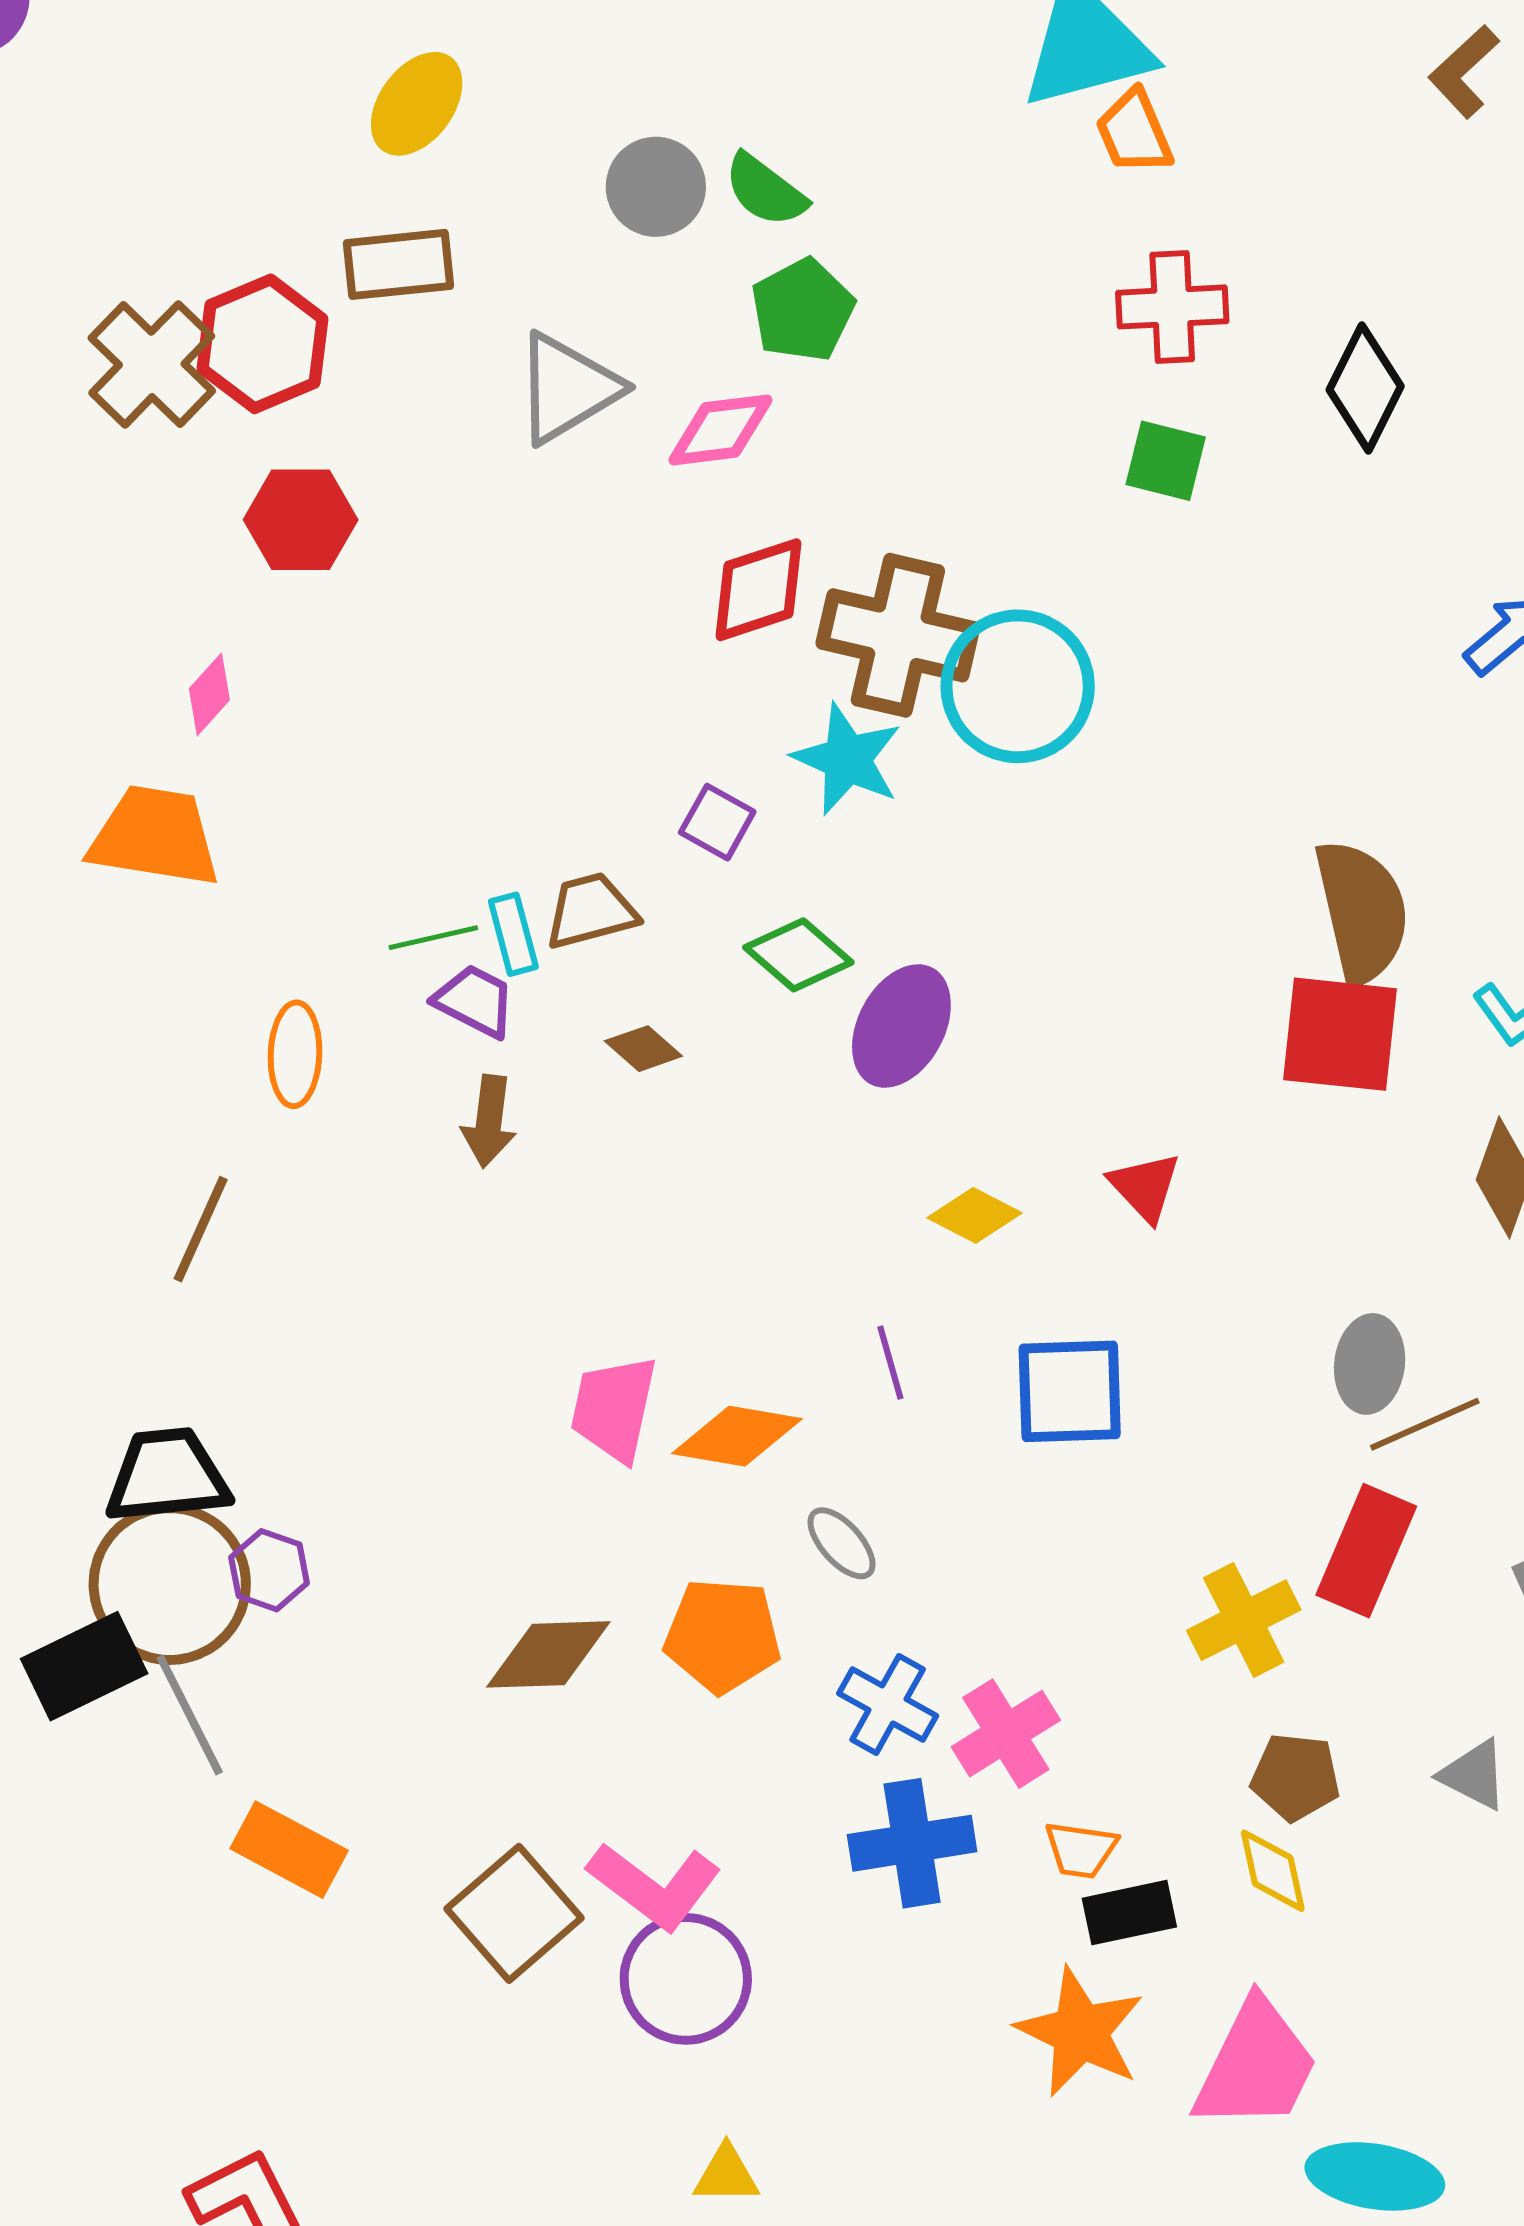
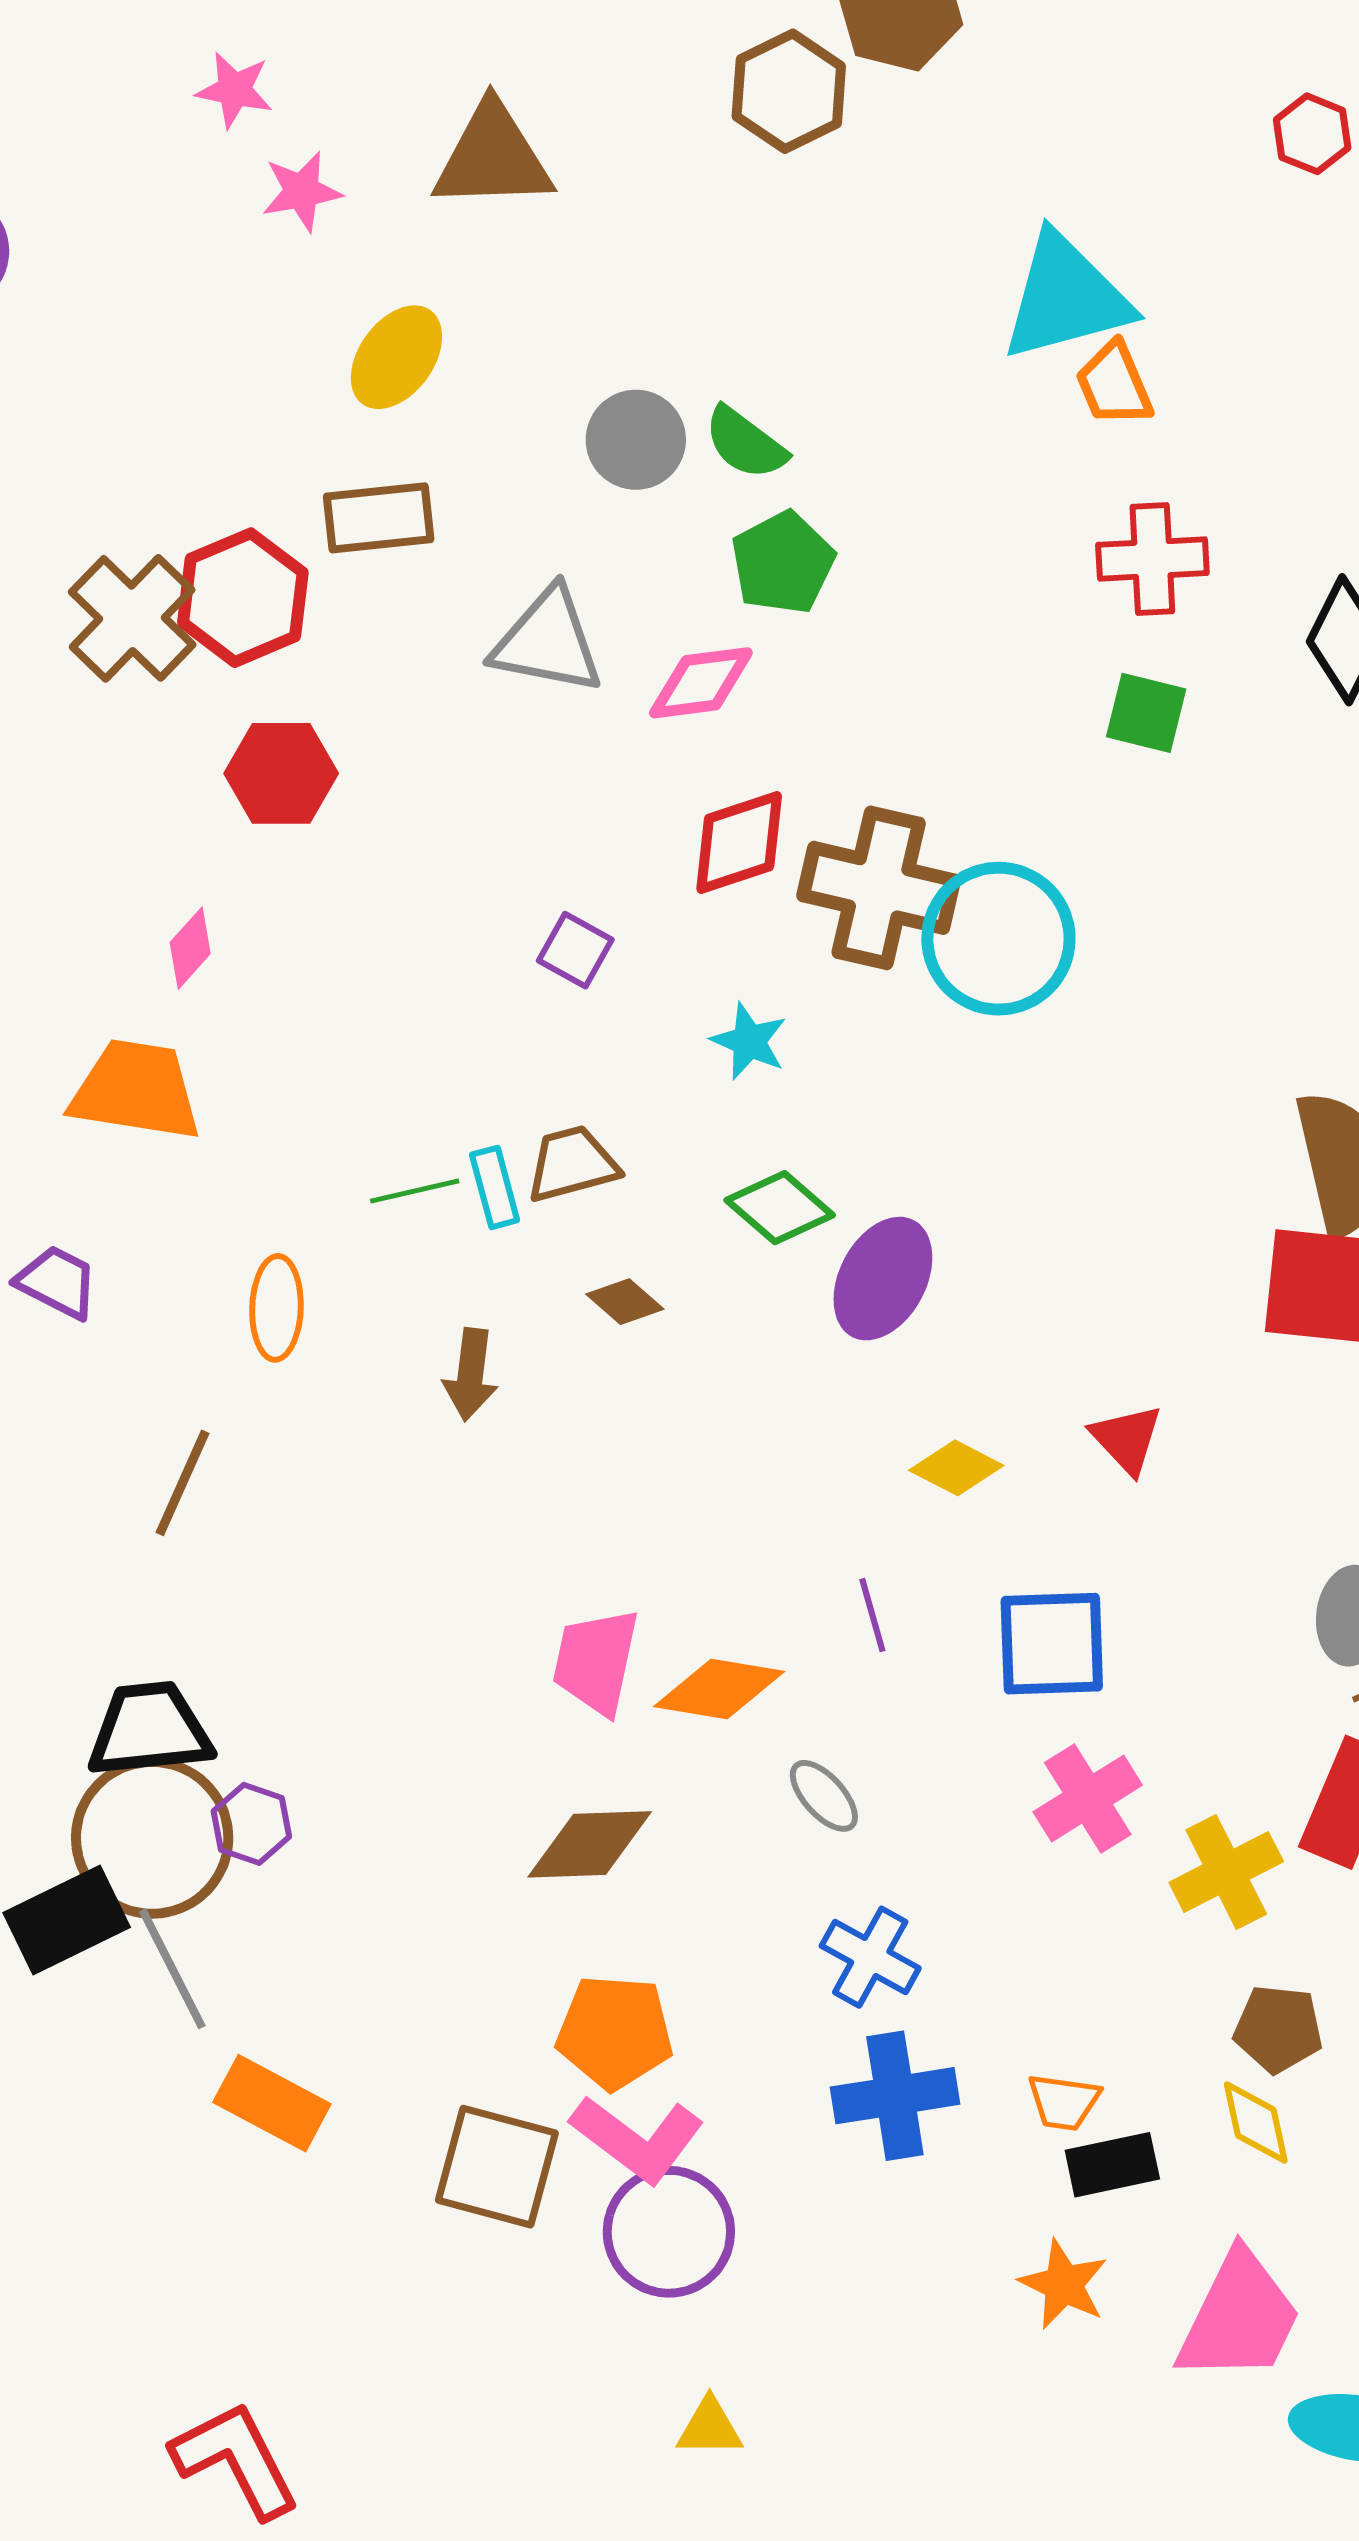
gray triangle: (567, 388) -> (548, 641), turned 42
cyan star: (847, 759) -> (749, 1041), moved, size x0.7
purple square: (717, 822) -> (575, 950), moved
purple trapezoid: (475, 1001) -> (57, 1282), moved
orange pentagon: (723, 1636) -> (615, 2032), moved
brown diamond: (548, 1654) -> (590, 1844), moved
pink cross: (1006, 1734) -> (1088, 1799), moved
brown square: (514, 1913) -> (497, 2167), turned -34
orange star: (1080, 2032) -> (1064, 2284), size x0.7

